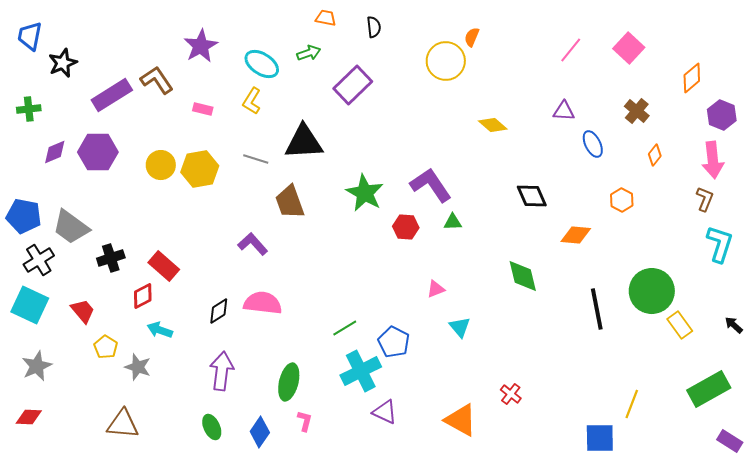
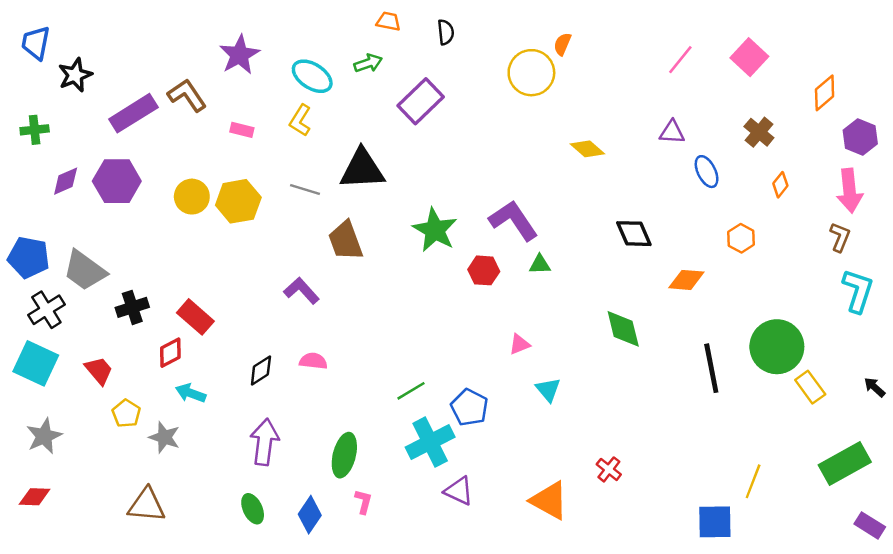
pink semicircle: (263, 303) -> (313, 361), size x0.6

